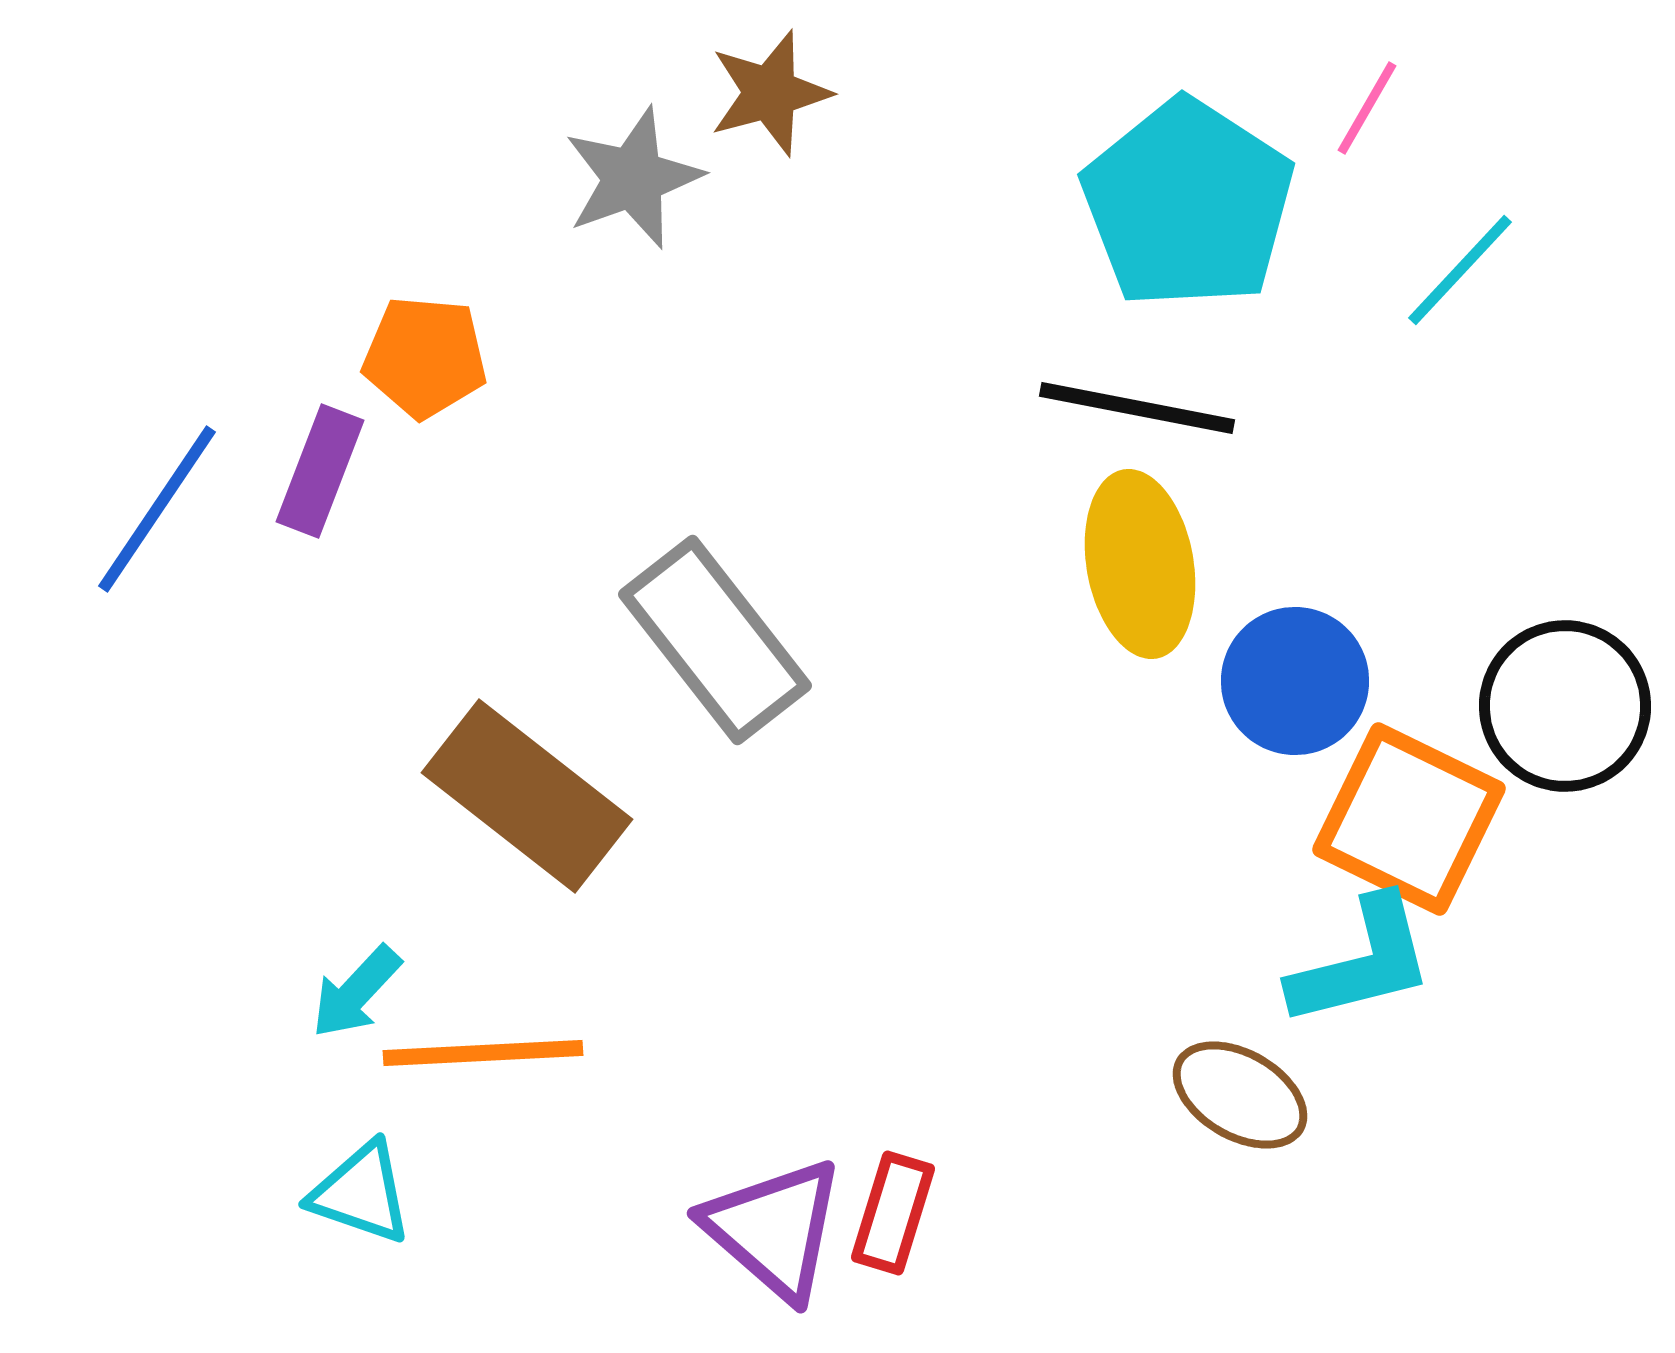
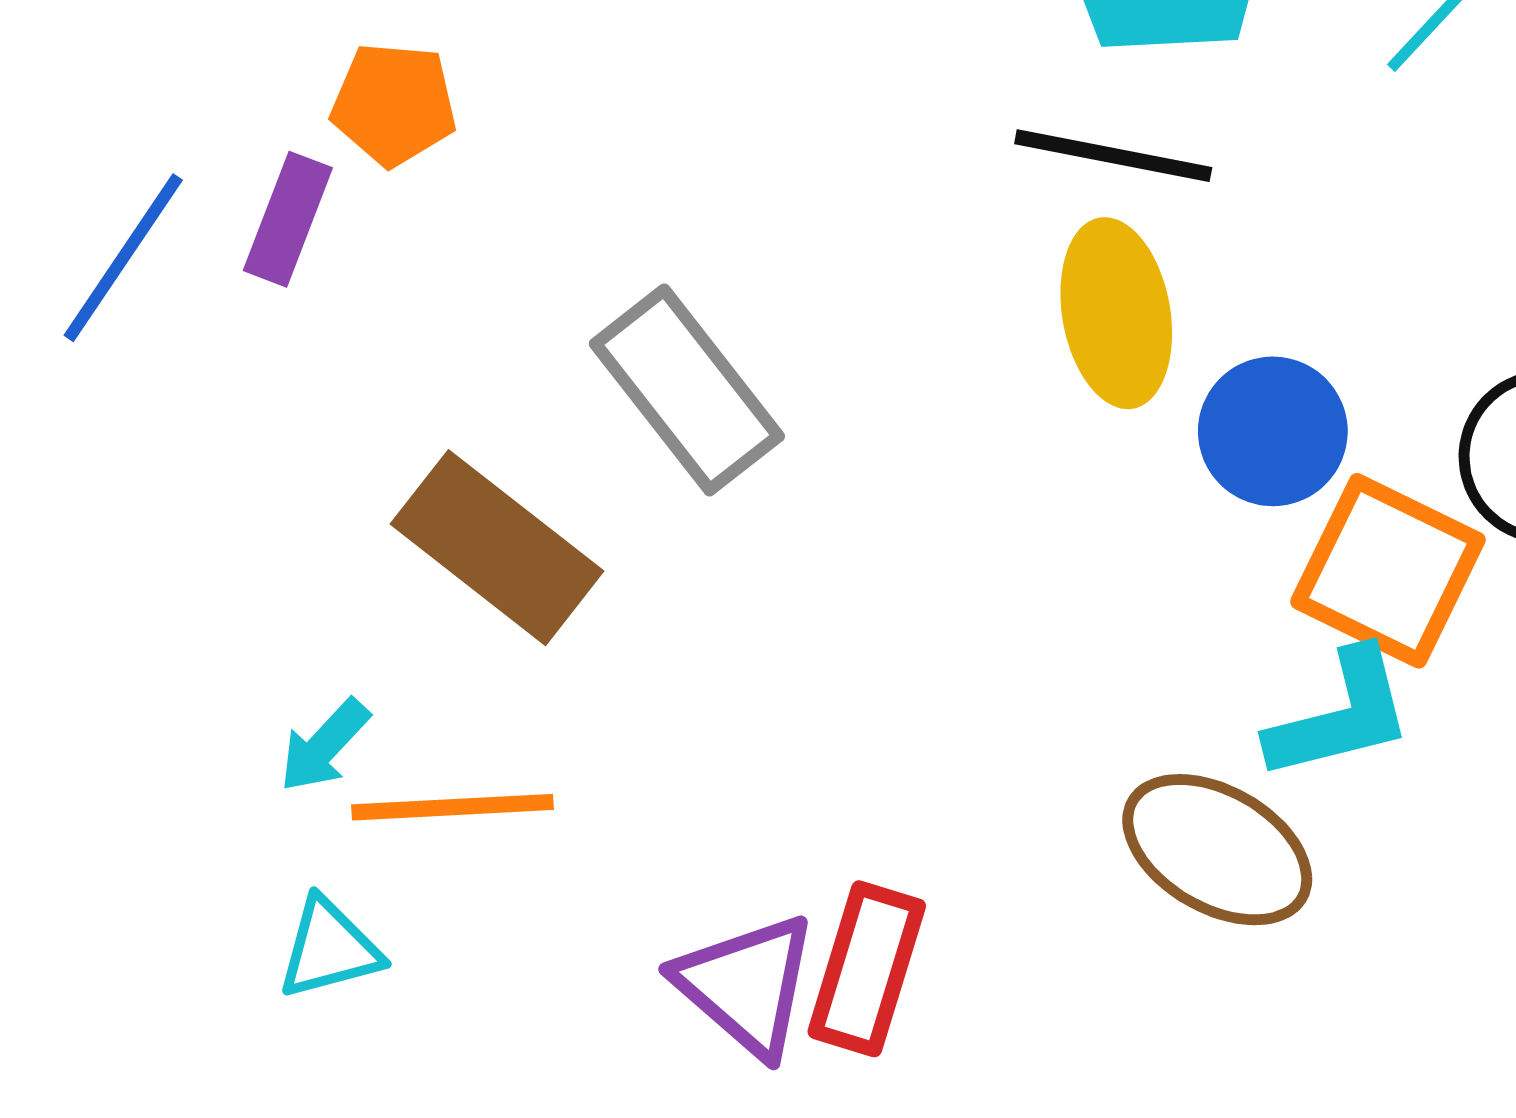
brown ellipse: (1240, 1095) -> (1217, 850), size x1.4
cyan triangle: (361, 1193) -> (329, 949), turned -34
red rectangle: (893, 1213) -> (867, 969), size x1.4

